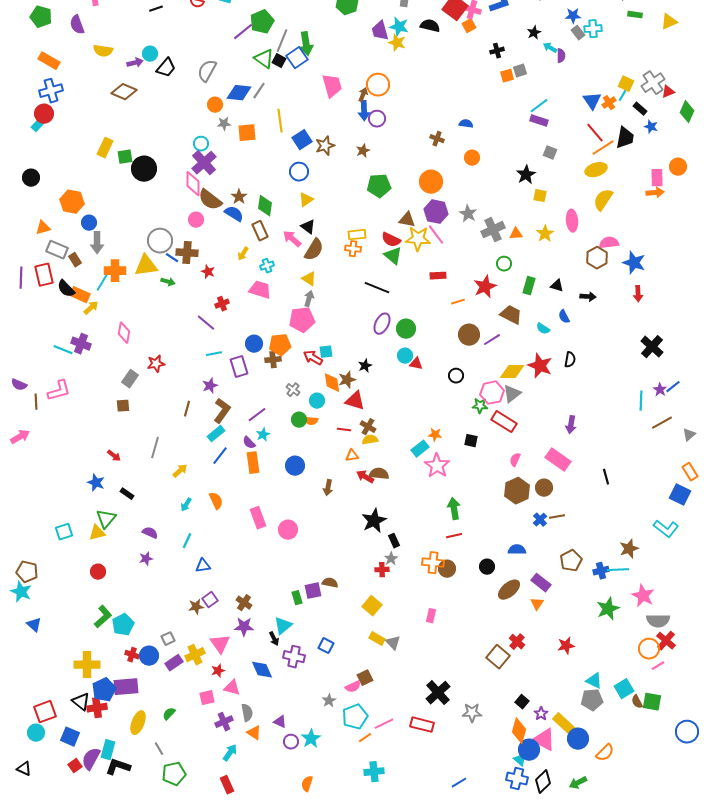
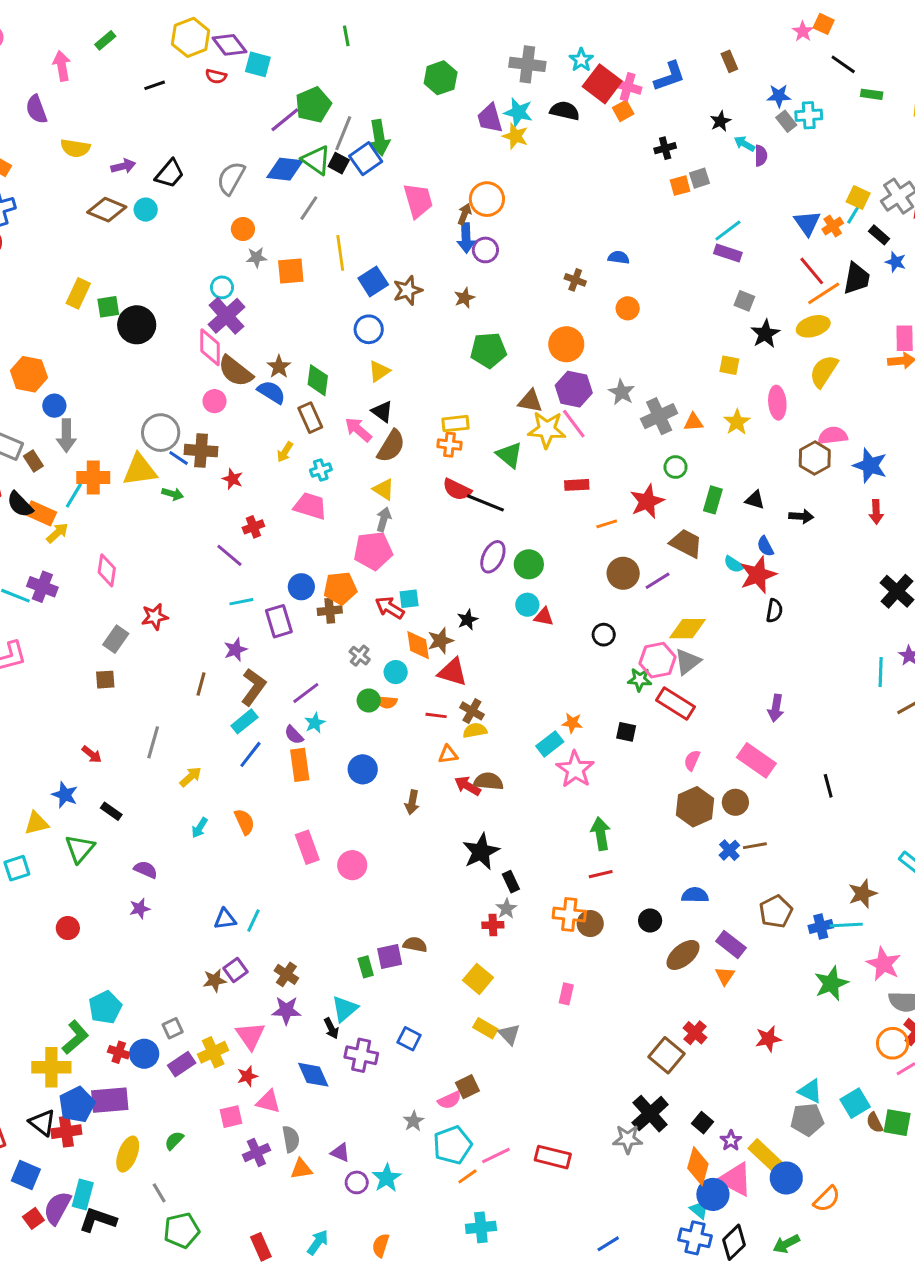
cyan circle: (150, 54) -> (146, 210), moved
blue diamond: (239, 93) -> (285, 169), moved
black star: (526, 175) -> (765, 334), moved
red semicircle: (391, 240) -> (457, 489), moved
red star: (540, 366) -> (758, 575), moved, turned 30
yellow triangle: (97, 533) -> (36, 823), moved
cyan line: (187, 541) -> (253, 921), moved
green L-shape: (103, 617) -> (75, 1037), moved
black cross: (438, 693) -> (650, 1114), moved
orange triangle: (254, 733) -> (301, 1169), turned -42
cyan arrow: (230, 753) -> (318, 1242), moved

